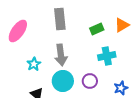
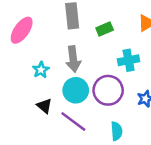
green rectangle: (97, 29) -> (105, 29), moved
purple circle: (90, 81) -> (108, 90), size x1.6

